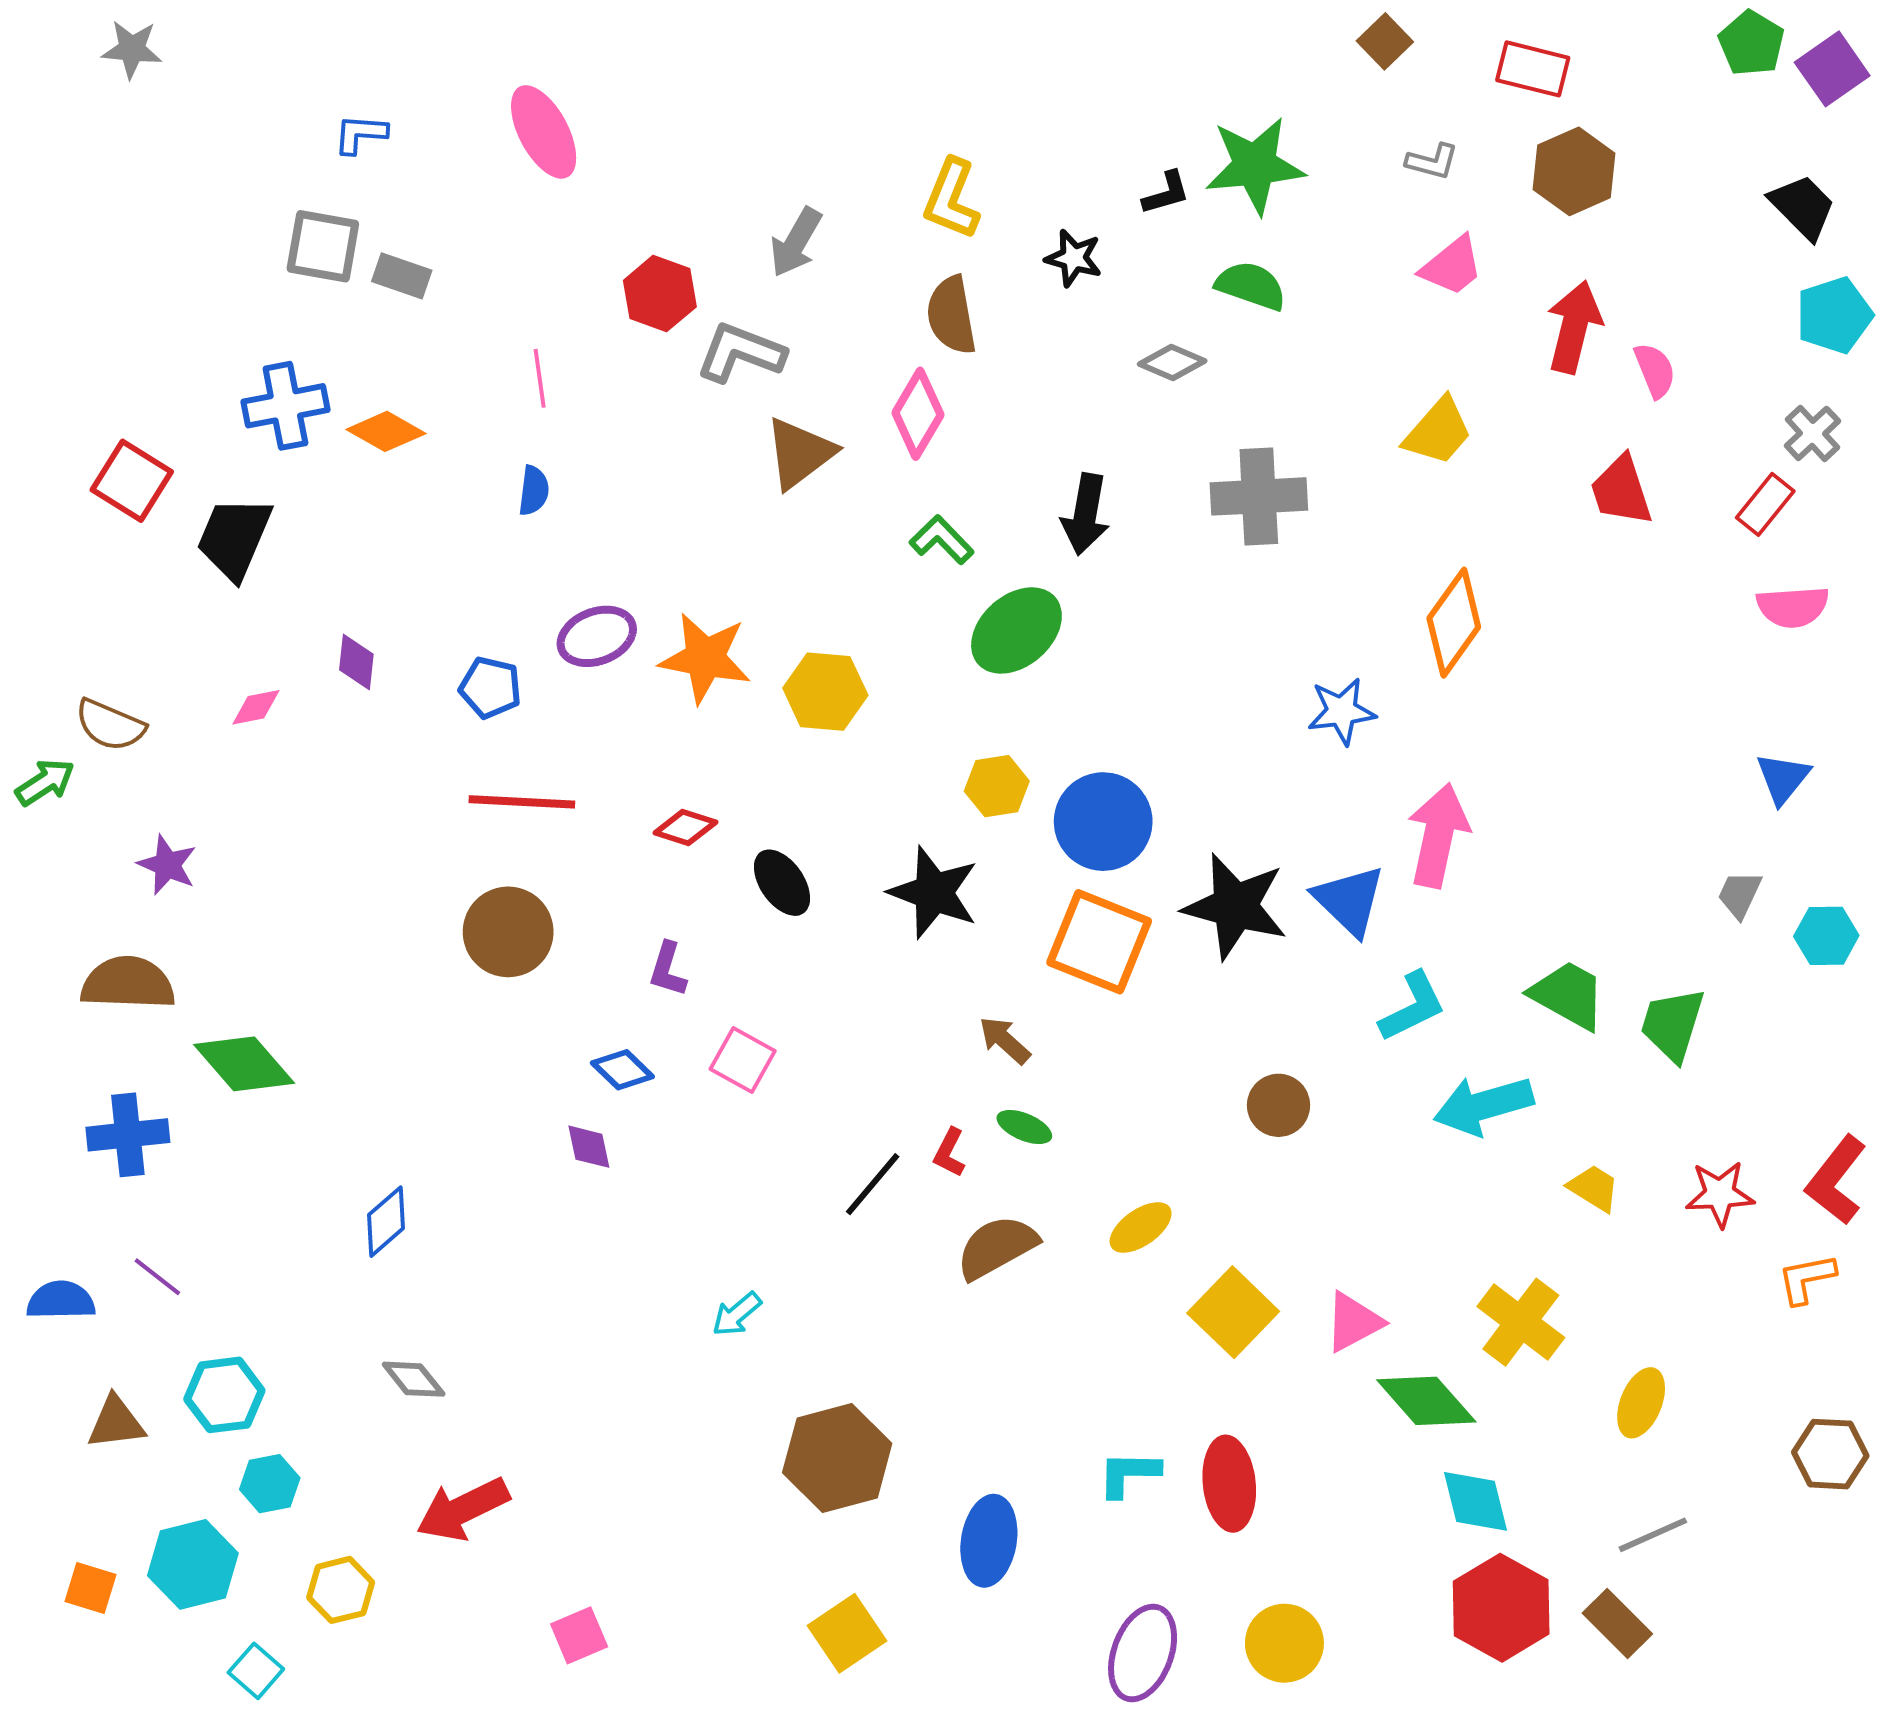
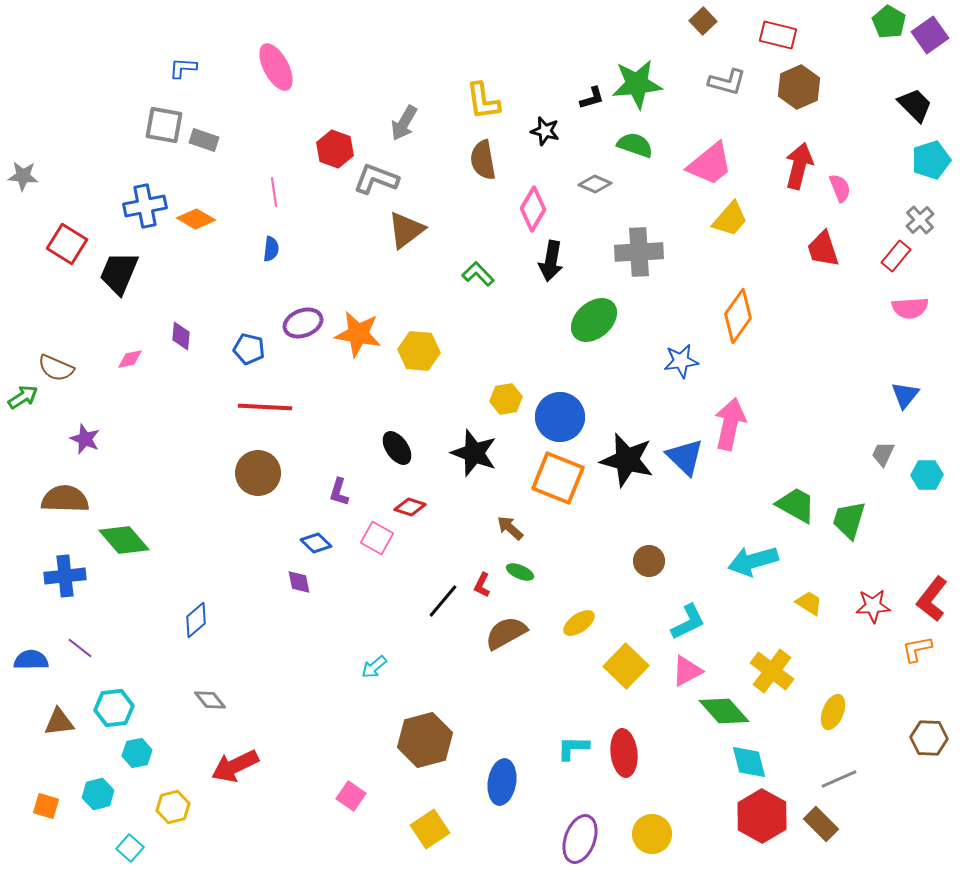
gray star: (132, 49) -> (23, 176), moved
gray L-shape: (1432, 162) -> (727, 82), size x1.4
yellow L-shape: (951, 199) -> (483, 101), turned -30
pink trapezoid: (1452, 266) -> (710, 164), moved, size x1.4
pink diamond: (918, 414) -> (533, 209), moved
green ellipse: (1016, 630) -> (594, 320), moved
red diamond: (685, 827) -> (410, 507), moved
cyan L-shape: (1412, 1007) -> (688, 622), moved
cyan hexagon: (193, 1564) -> (98, 794), size x0.7
pink square: (579, 1635) -> (351, 796), moved, turned -32

